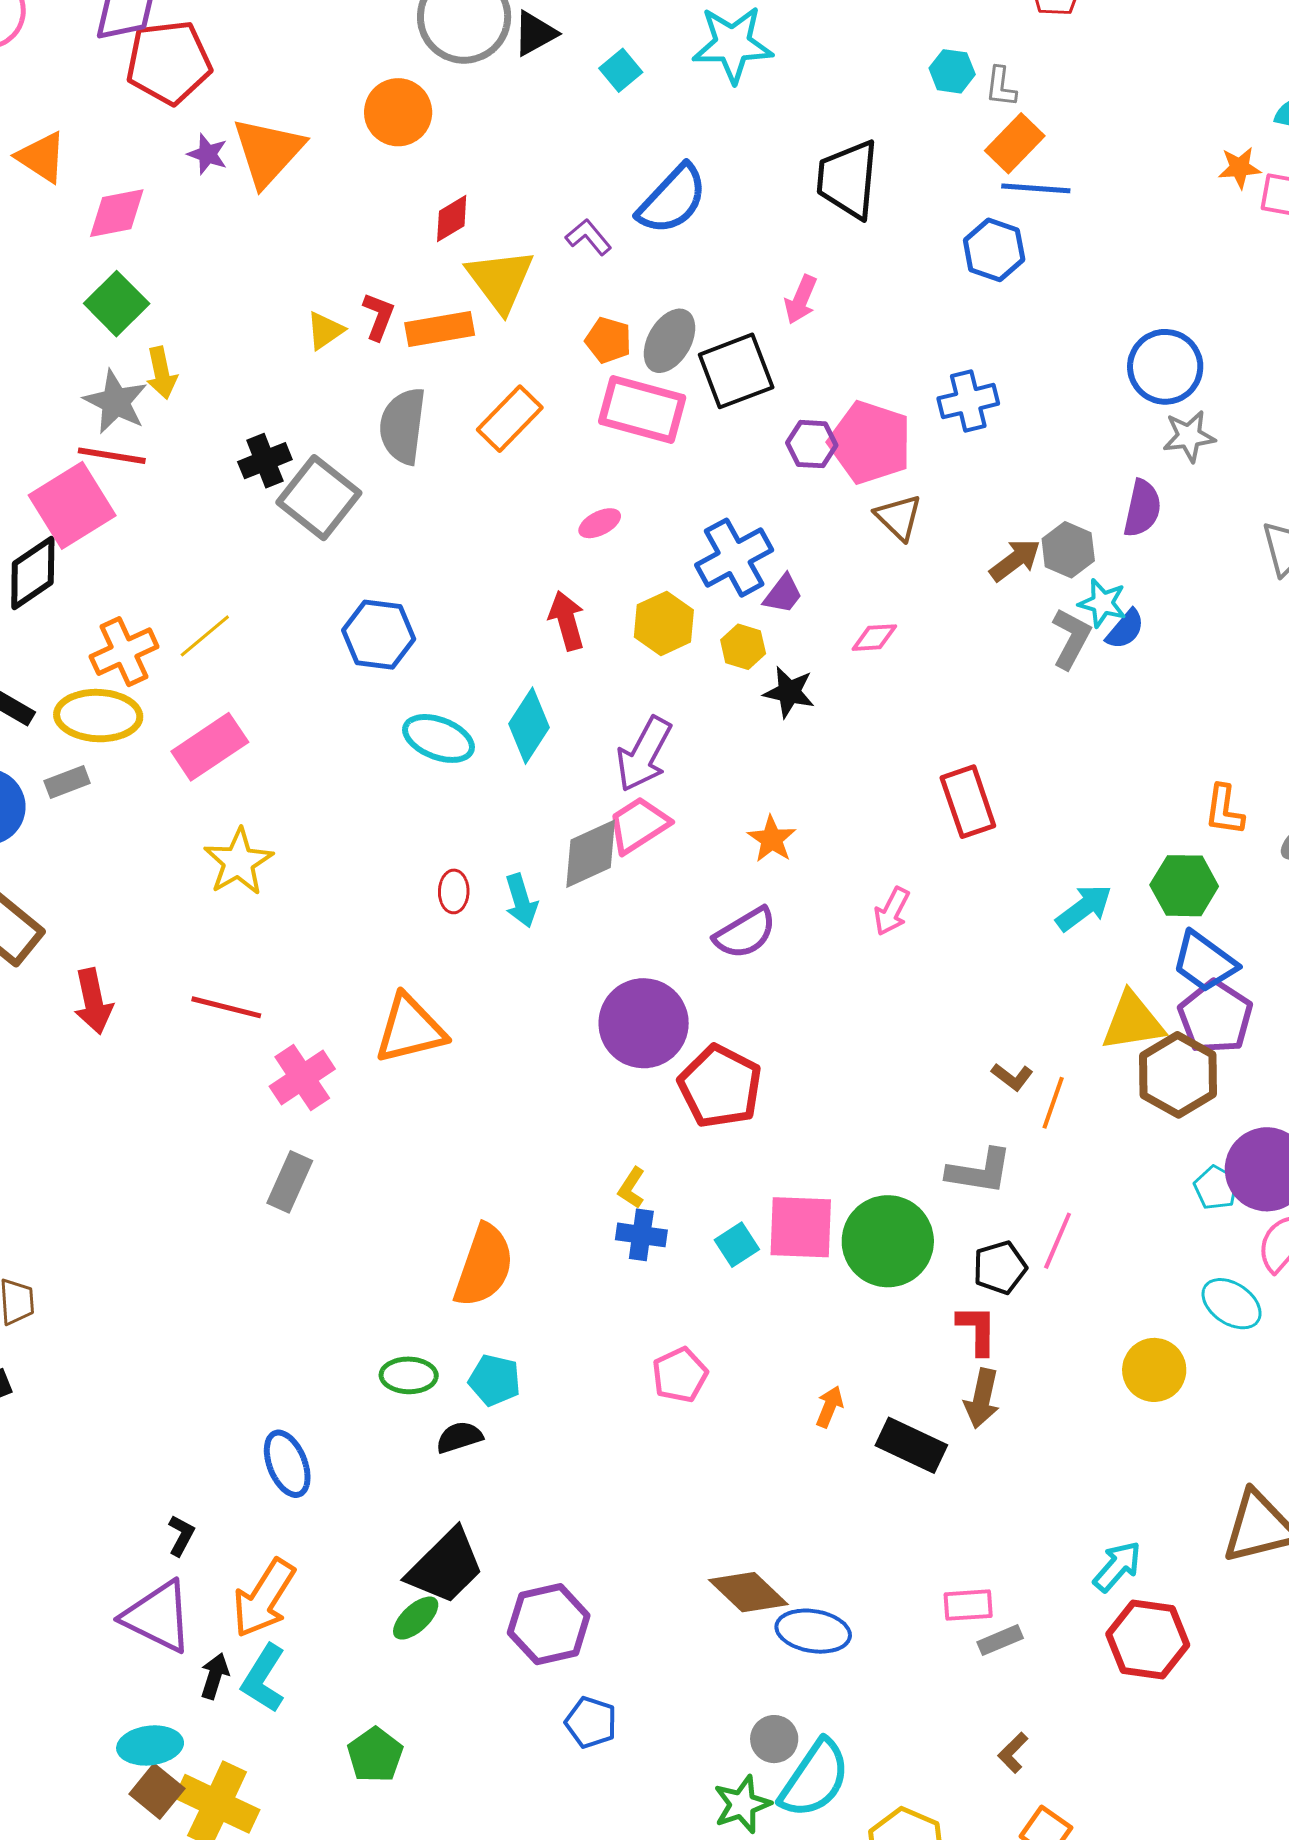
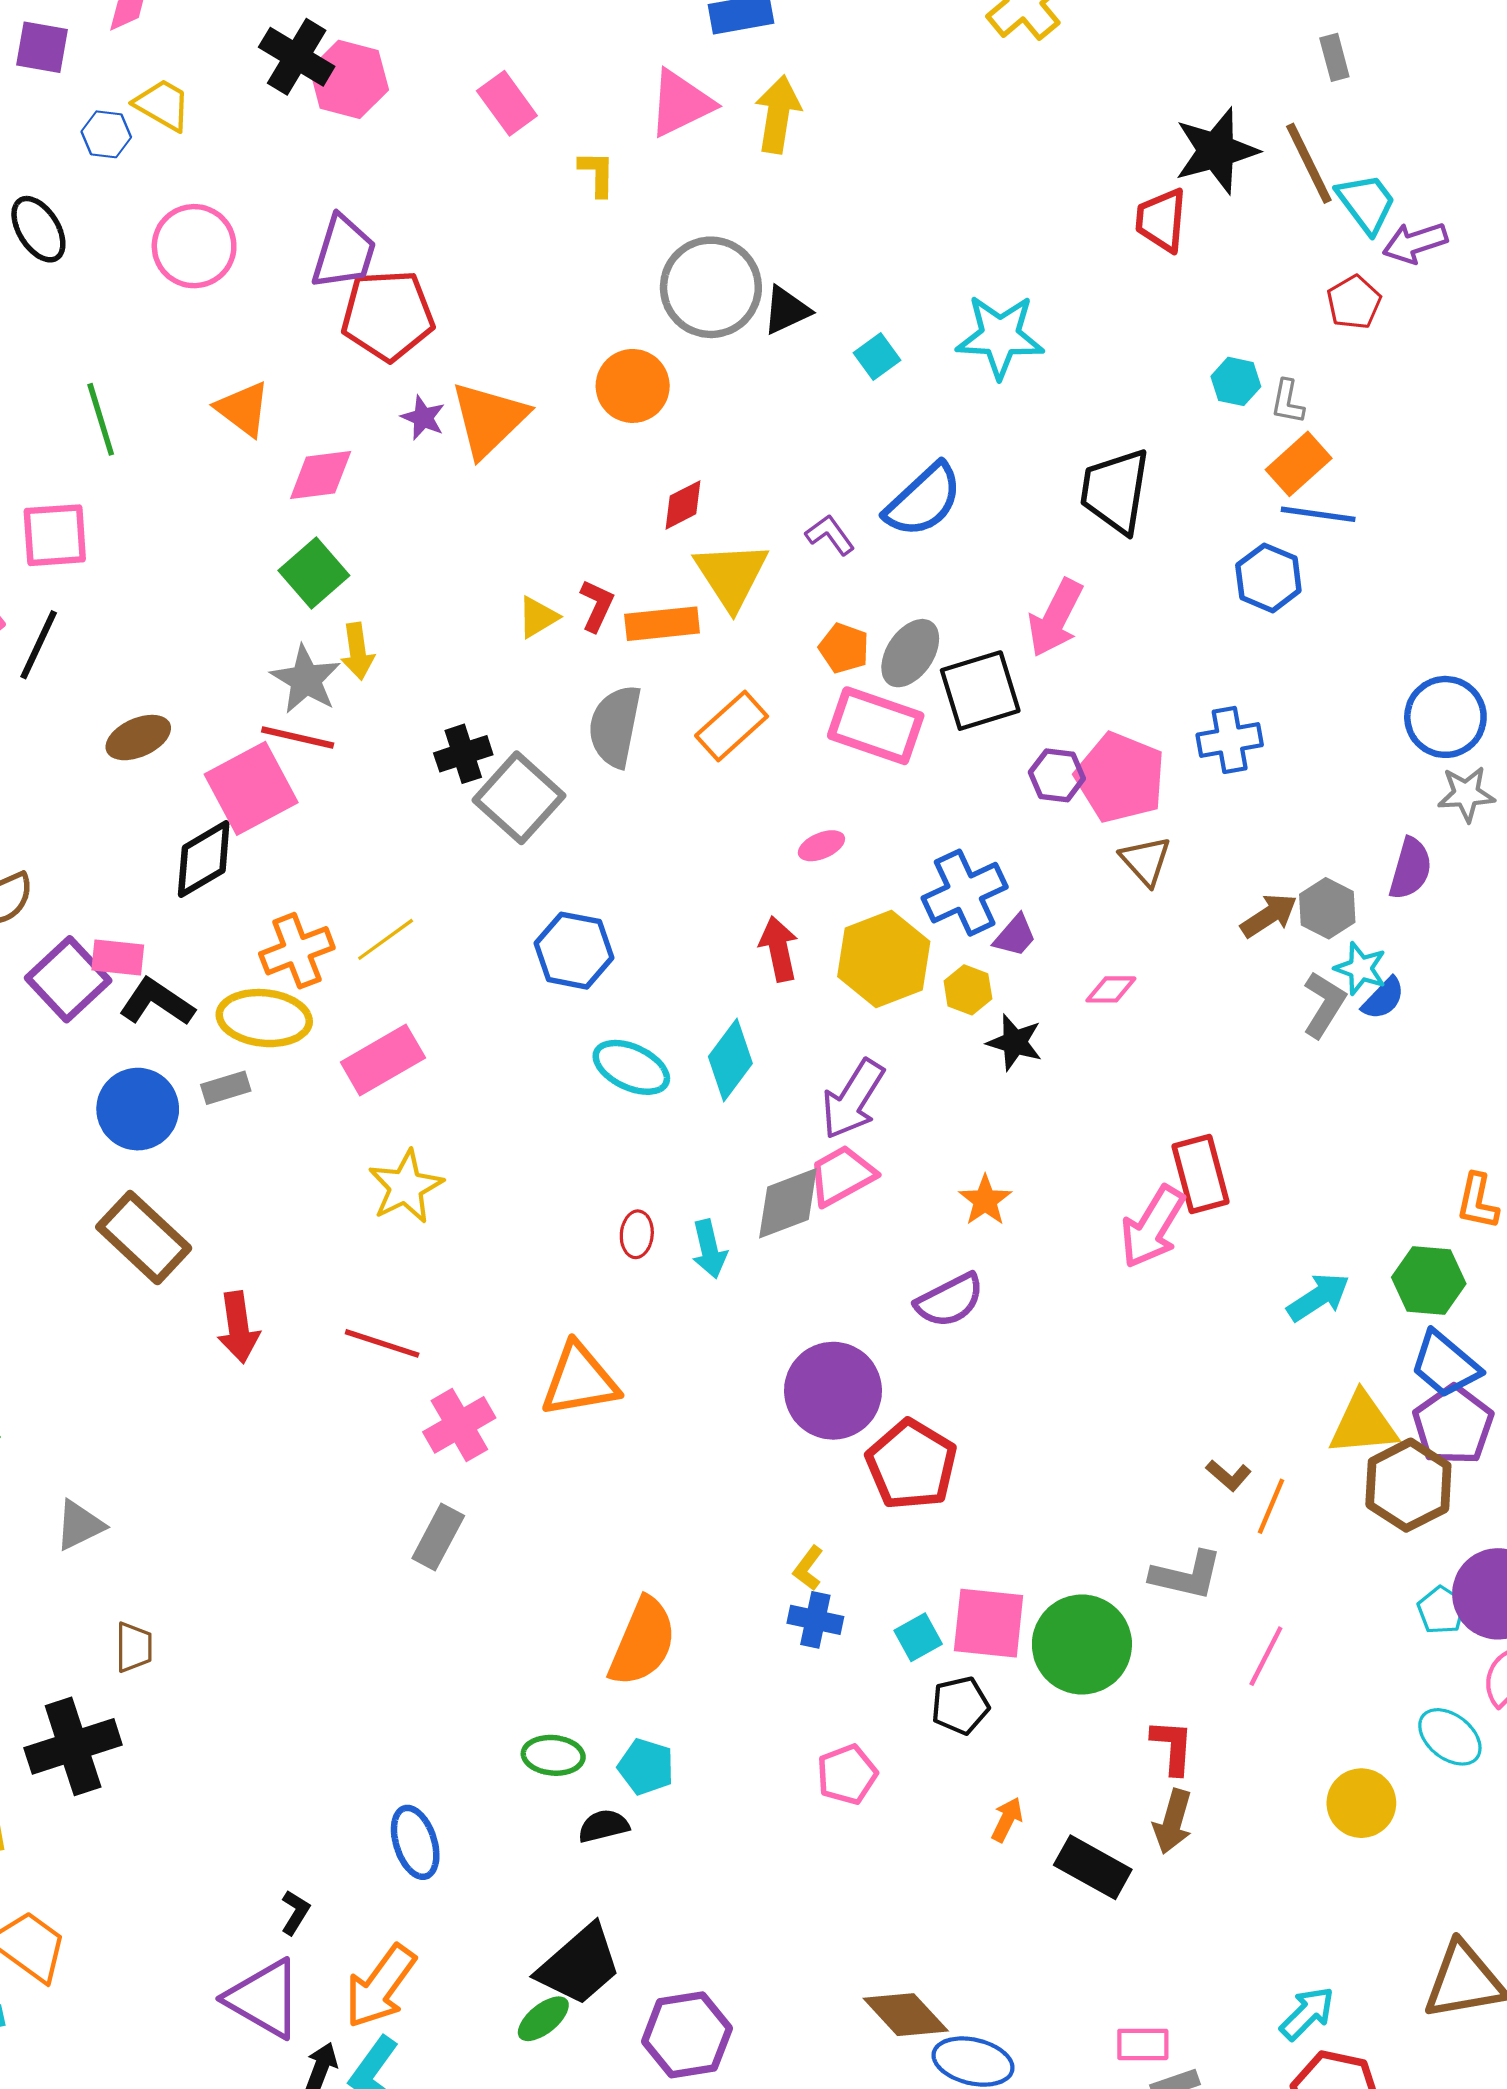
pink arrow: (801, 300) -> (1055, 618), size x1.5
yellow hexagon: (664, 623) -> (884, 959), size x1.4
pink arrow: (892, 911) -> (1152, 1227), moved, size x1.6
black pentagon: (1000, 1268) -> (960, 1705), moved

